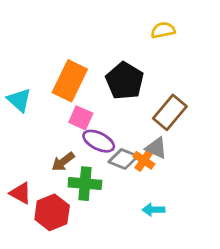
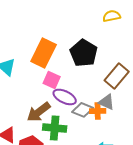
orange cross: (144, 160) -> (98, 111), turned -35
brown arrow: (63, 162) -> (39, 112), size x1.4

